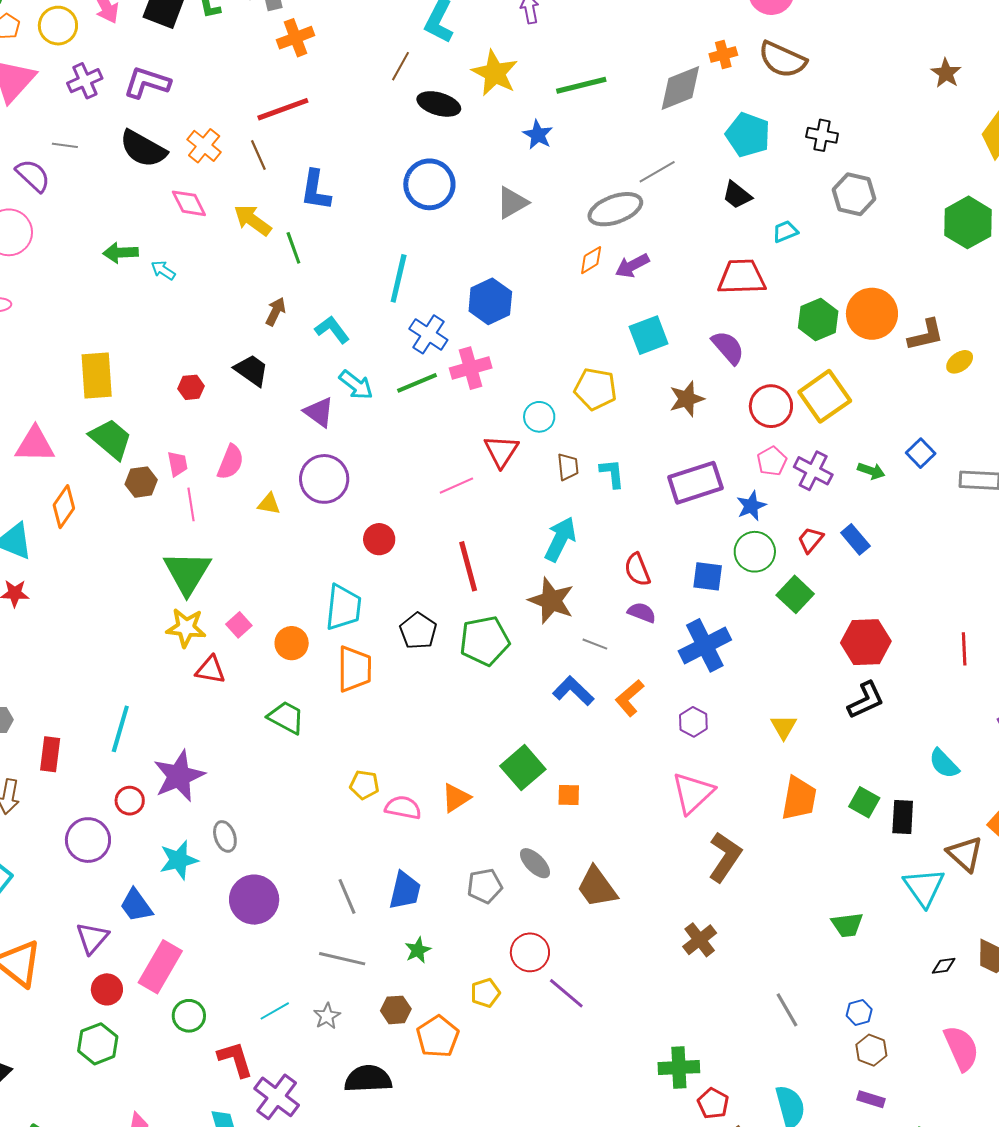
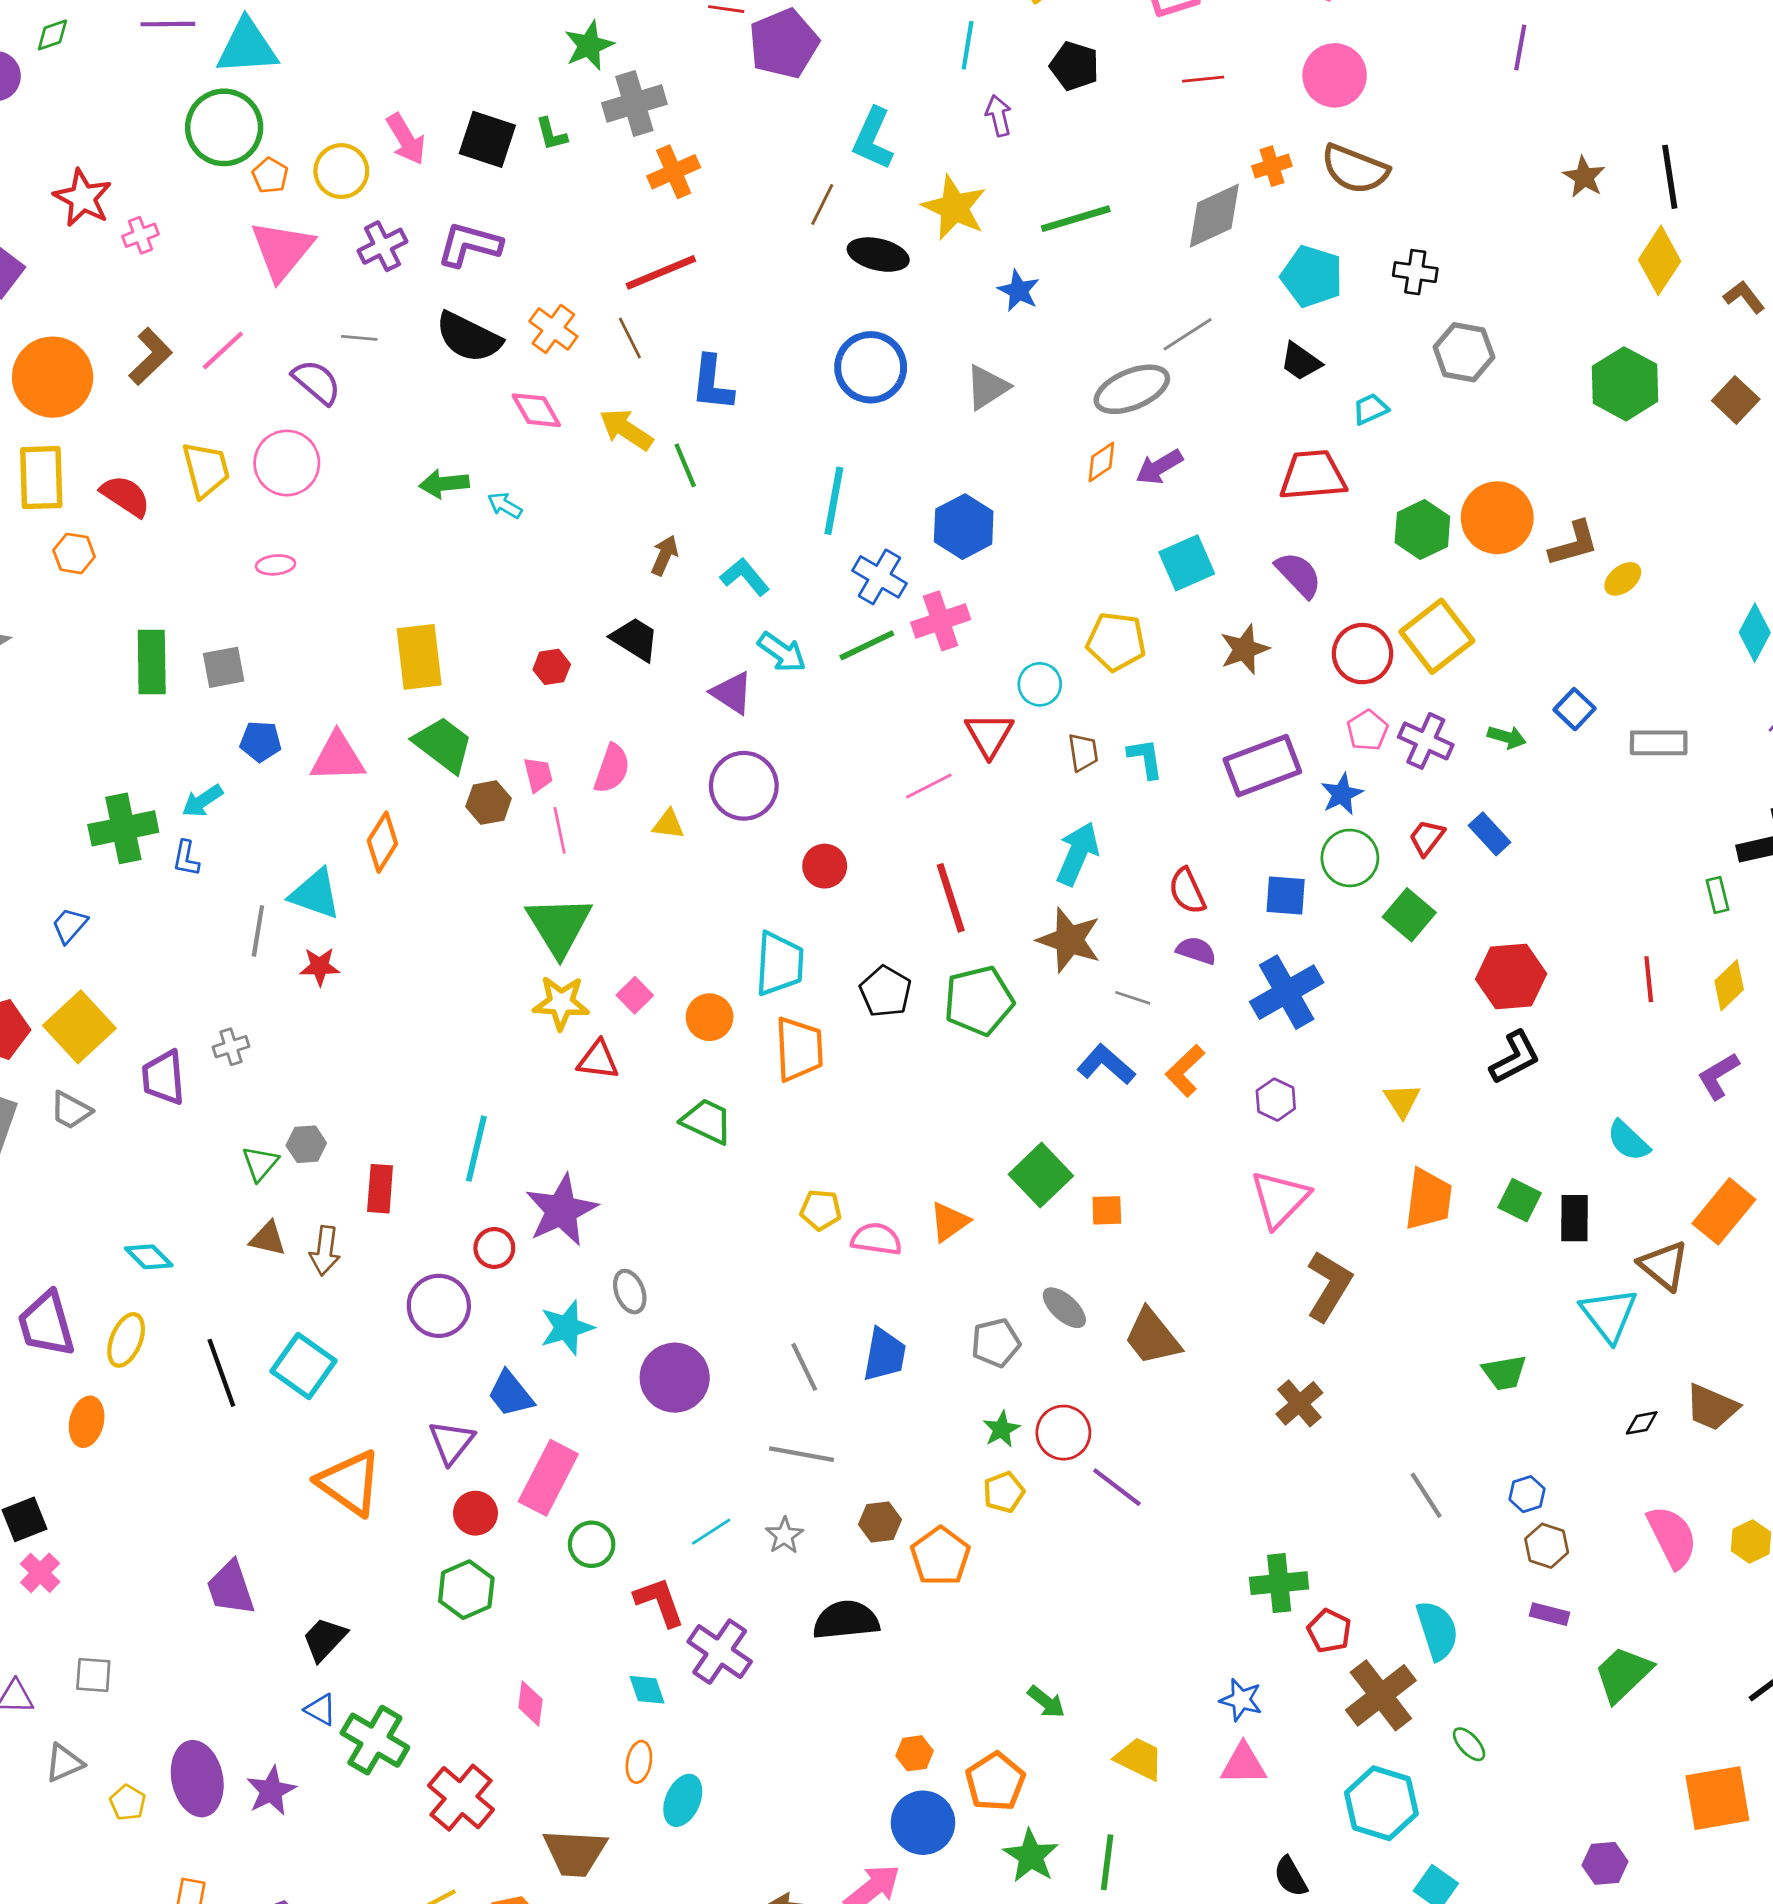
green star: (418, 950) -> (1001, 1429), moved

